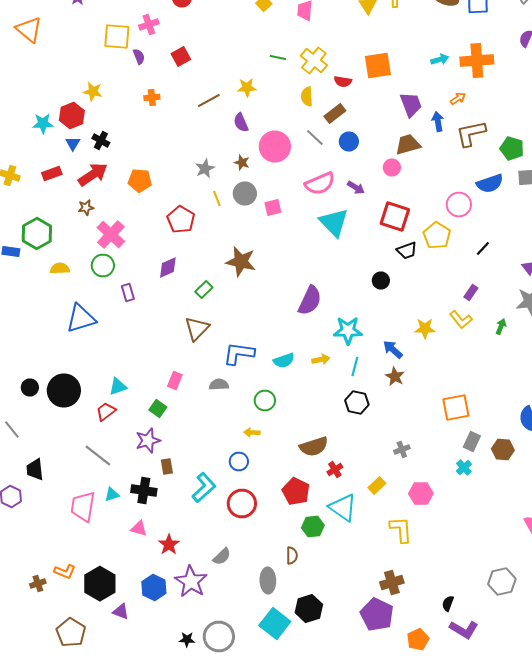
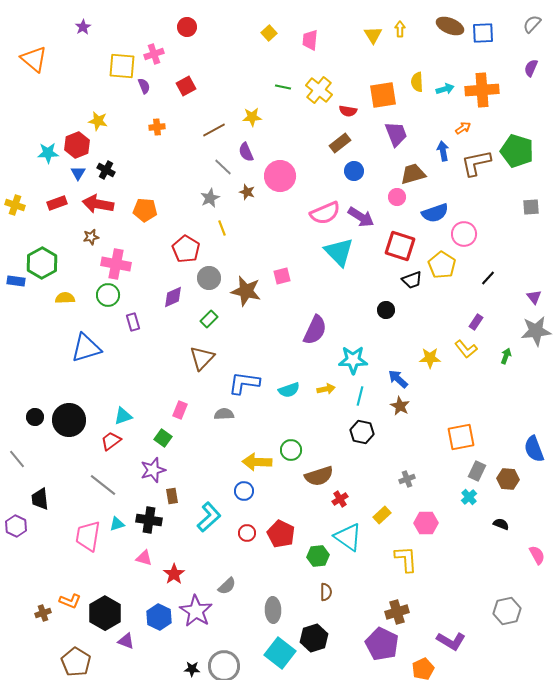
yellow semicircle: (307, 96) -> (417, 82), moved
purple trapezoid: (411, 104) -> (396, 134), moved
gray line: (315, 138) -> (223, 167), moved
green pentagon: (512, 148) -> (517, 151), moved, size x1.4
red arrow: (93, 174) -> (98, 204), turned -136
blue semicircle: (490, 184) -> (435, 213), moved
purple arrow: (356, 188) -> (361, 217), size x1.5
gray circle: (245, 194) -> (209, 278), moved
pink square: (273, 208) -> (282, 276), moved
pink cross: (111, 234) -> (116, 264), turned -32
green circle: (265, 400) -> (291, 450), moved
yellow arrow: (252, 432) -> (257, 462), size x1.8
red pentagon: (296, 492) -> (281, 534), moved
red circle: (242, 504) -> (247, 533), size x0.6
brown semicircle: (292, 556) -> (326, 592), moved
black semicircle: (448, 604) -> (501, 524), moved, turned 91
purple L-shape: (464, 630) -> (451, 641), moved

